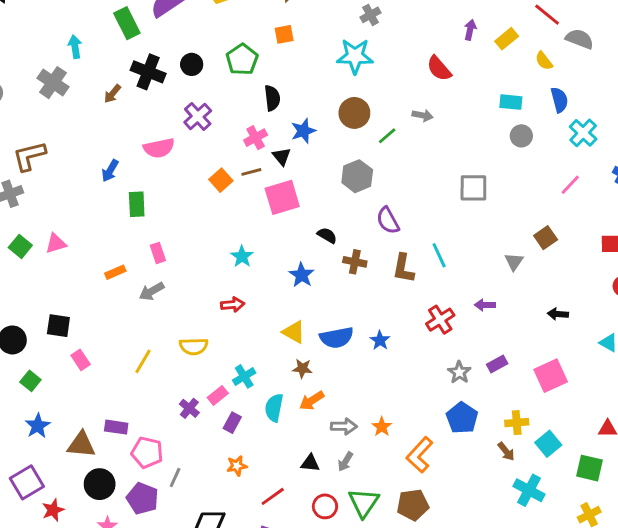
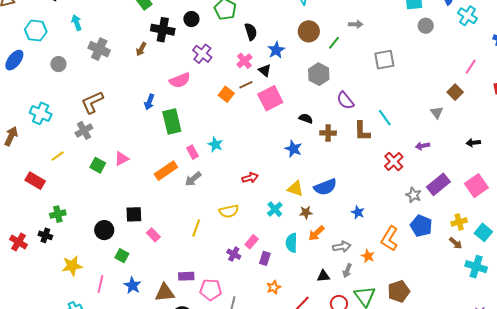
cyan arrow: (75, 47) -> (77, 23), moved
pink line: (570, 185) -> (471, 67), moved
gray square: (473, 188) -> (384, 60), moved
green rectangle: (137, 204) -> (172, 121), size x1.4
cyan star: (242, 256) -> (215, 145), moved
orange rectangle: (115, 272) -> (166, 171), size x1.6
blue star: (380, 340) -> (358, 212), moved
purple rectangle: (497, 364) -> (438, 184), size x1.6
cyan cross: (244, 376) -> (275, 209), moved
orange star: (382, 427) -> (368, 256), moved
orange L-shape: (420, 455) -> (390, 239), moved

